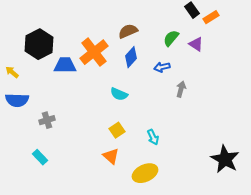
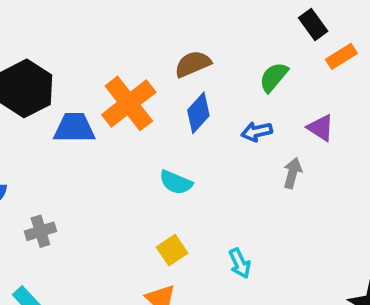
orange rectangle: (211, 17) -> (341, 56), moved
purple triangle: (196, 44) -> (321, 128), moved

